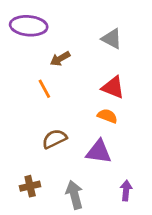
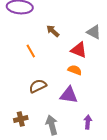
gray triangle: (112, 39) -> (94, 32), moved
brown arrow: (60, 59) -> (53, 31), moved, turned 72

